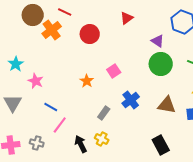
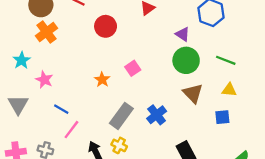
orange cross: (52, 30) -> (47, 32), moved
blue cross: (131, 100) -> (157, 115), moved
brown triangle: (167, 105) -> (193, 93), moved, turned 36
gray rectangle: (104, 113) -> (121, 116), size x1.6

